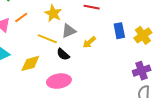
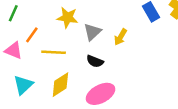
yellow line: (47, 39) -> (54, 52), moved

